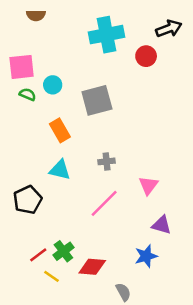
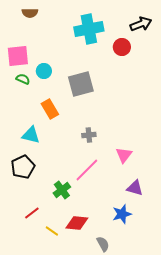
cyan triangle: (60, 170) -> (31, 135), moved
green cross: (63, 251) -> (62, 190), moved
yellow line: (51, 276) -> (52, 231), moved

